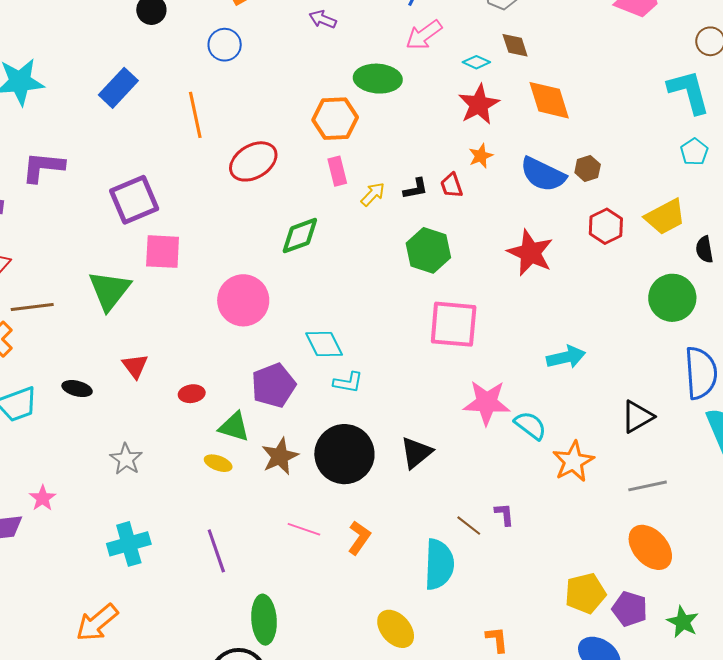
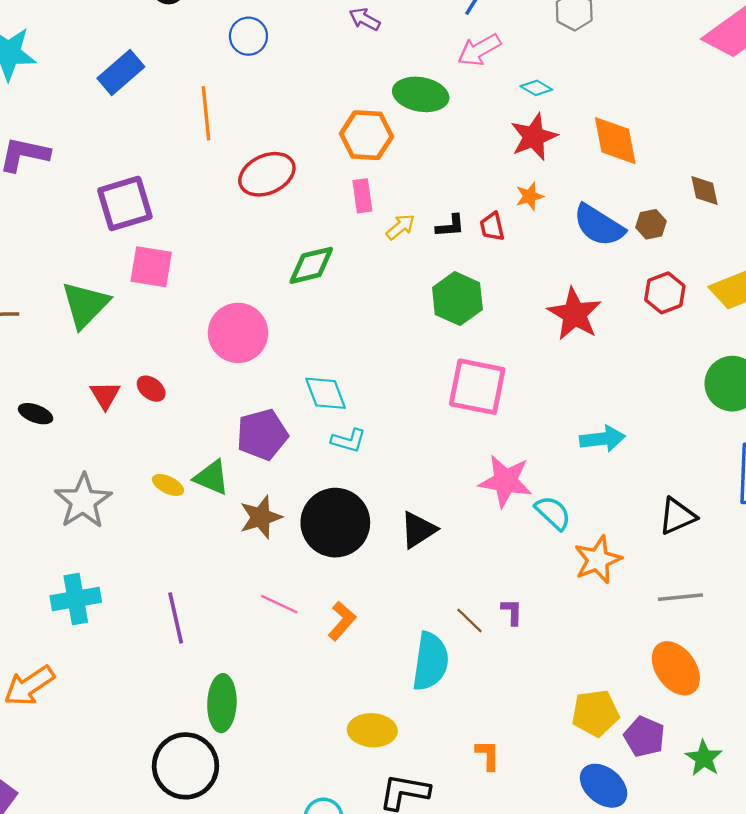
brown diamond: (515, 45) -> (704, 190), moved
red ellipse: (192, 394) -> (151, 389), moved, turned 40
gray star: (126, 459) -> (83, 501), size x1.5
yellow ellipse: (218, 463) -> (168, 485), moved
yellow ellipse: (396, 629) -> (372, 730), turned -51

